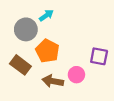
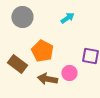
cyan arrow: (46, 15) -> (67, 18), moved
gray circle: (26, 29) -> (22, 17), moved

